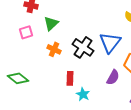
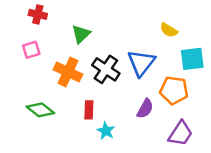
green triangle: (51, 23) -> (81, 34), moved
orange cross: (54, 49) -> (68, 72), size x1.5
green diamond: (18, 78) -> (40, 110), moved

